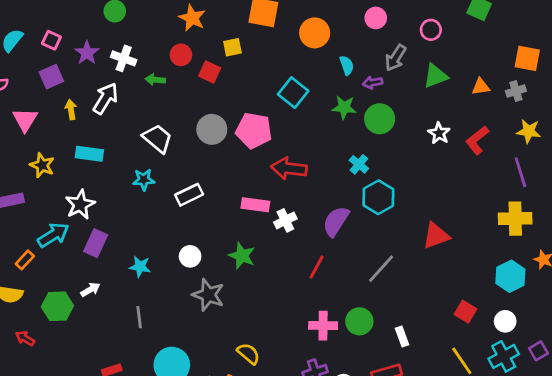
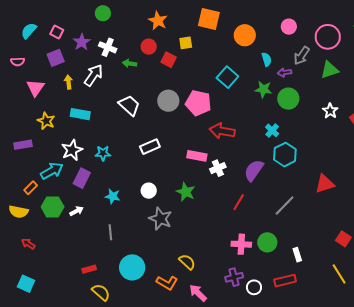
pink circle: (431, 30) -> (328, 37), size x1.6
cyan star: (144, 180) -> (103, 153), moved
green hexagon: (57, 306) -> (53, 207), moved

